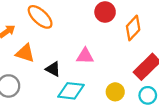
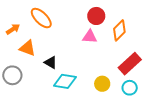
pink triangle: (85, 56) -> (90, 37), moved

